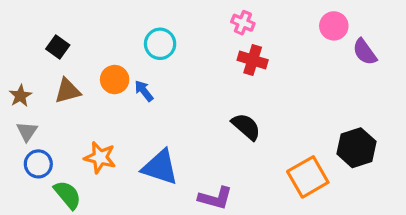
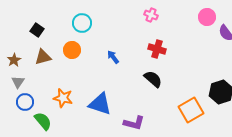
cyan circle: (160, 44) -> (82, 23), moved
red cross: (253, 60) -> (157, 49), moved
blue arrow: (144, 91) -> (113, 57), moved

